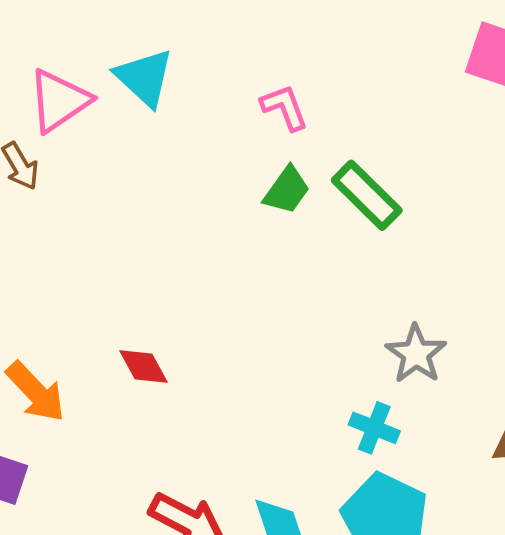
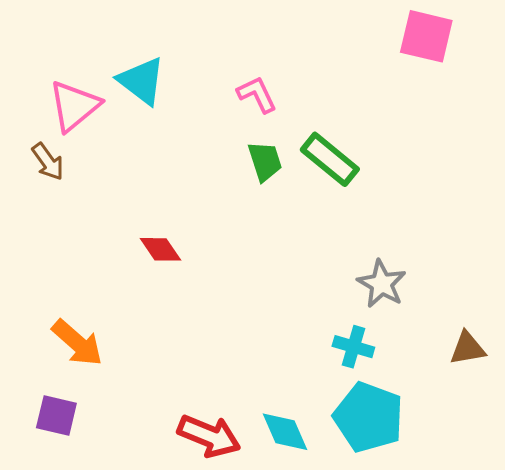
green trapezoid: (287, 190) -> (265, 161), turned -48
red diamond: (144, 366) -> (161, 249), moved

